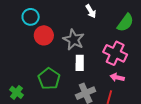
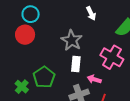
red circle: (44, 35) -> (25, 35), moved
pink arrow: (117, 77) -> (94, 79), moved
green cross: (16, 92) -> (22, 87), moved

